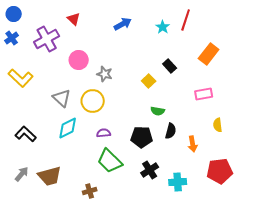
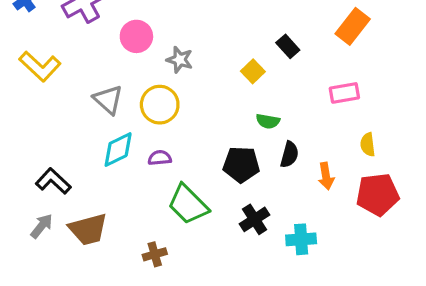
purple semicircle: (104, 133) -> (160, 158), moved
black L-shape: (26, 134) -> (53, 181), moved
red pentagon: (220, 171) -> (378, 194), moved

